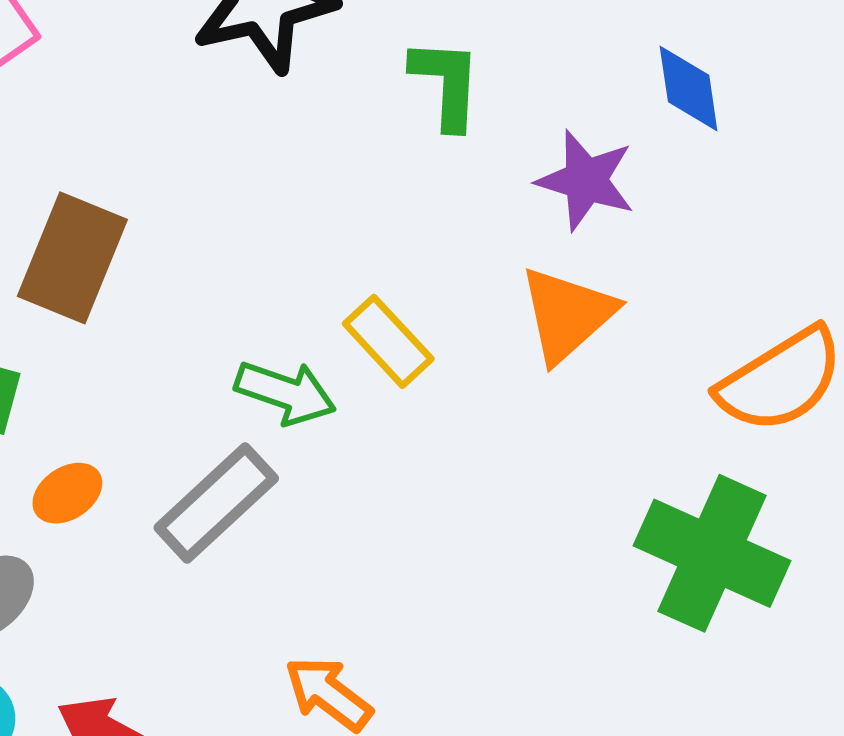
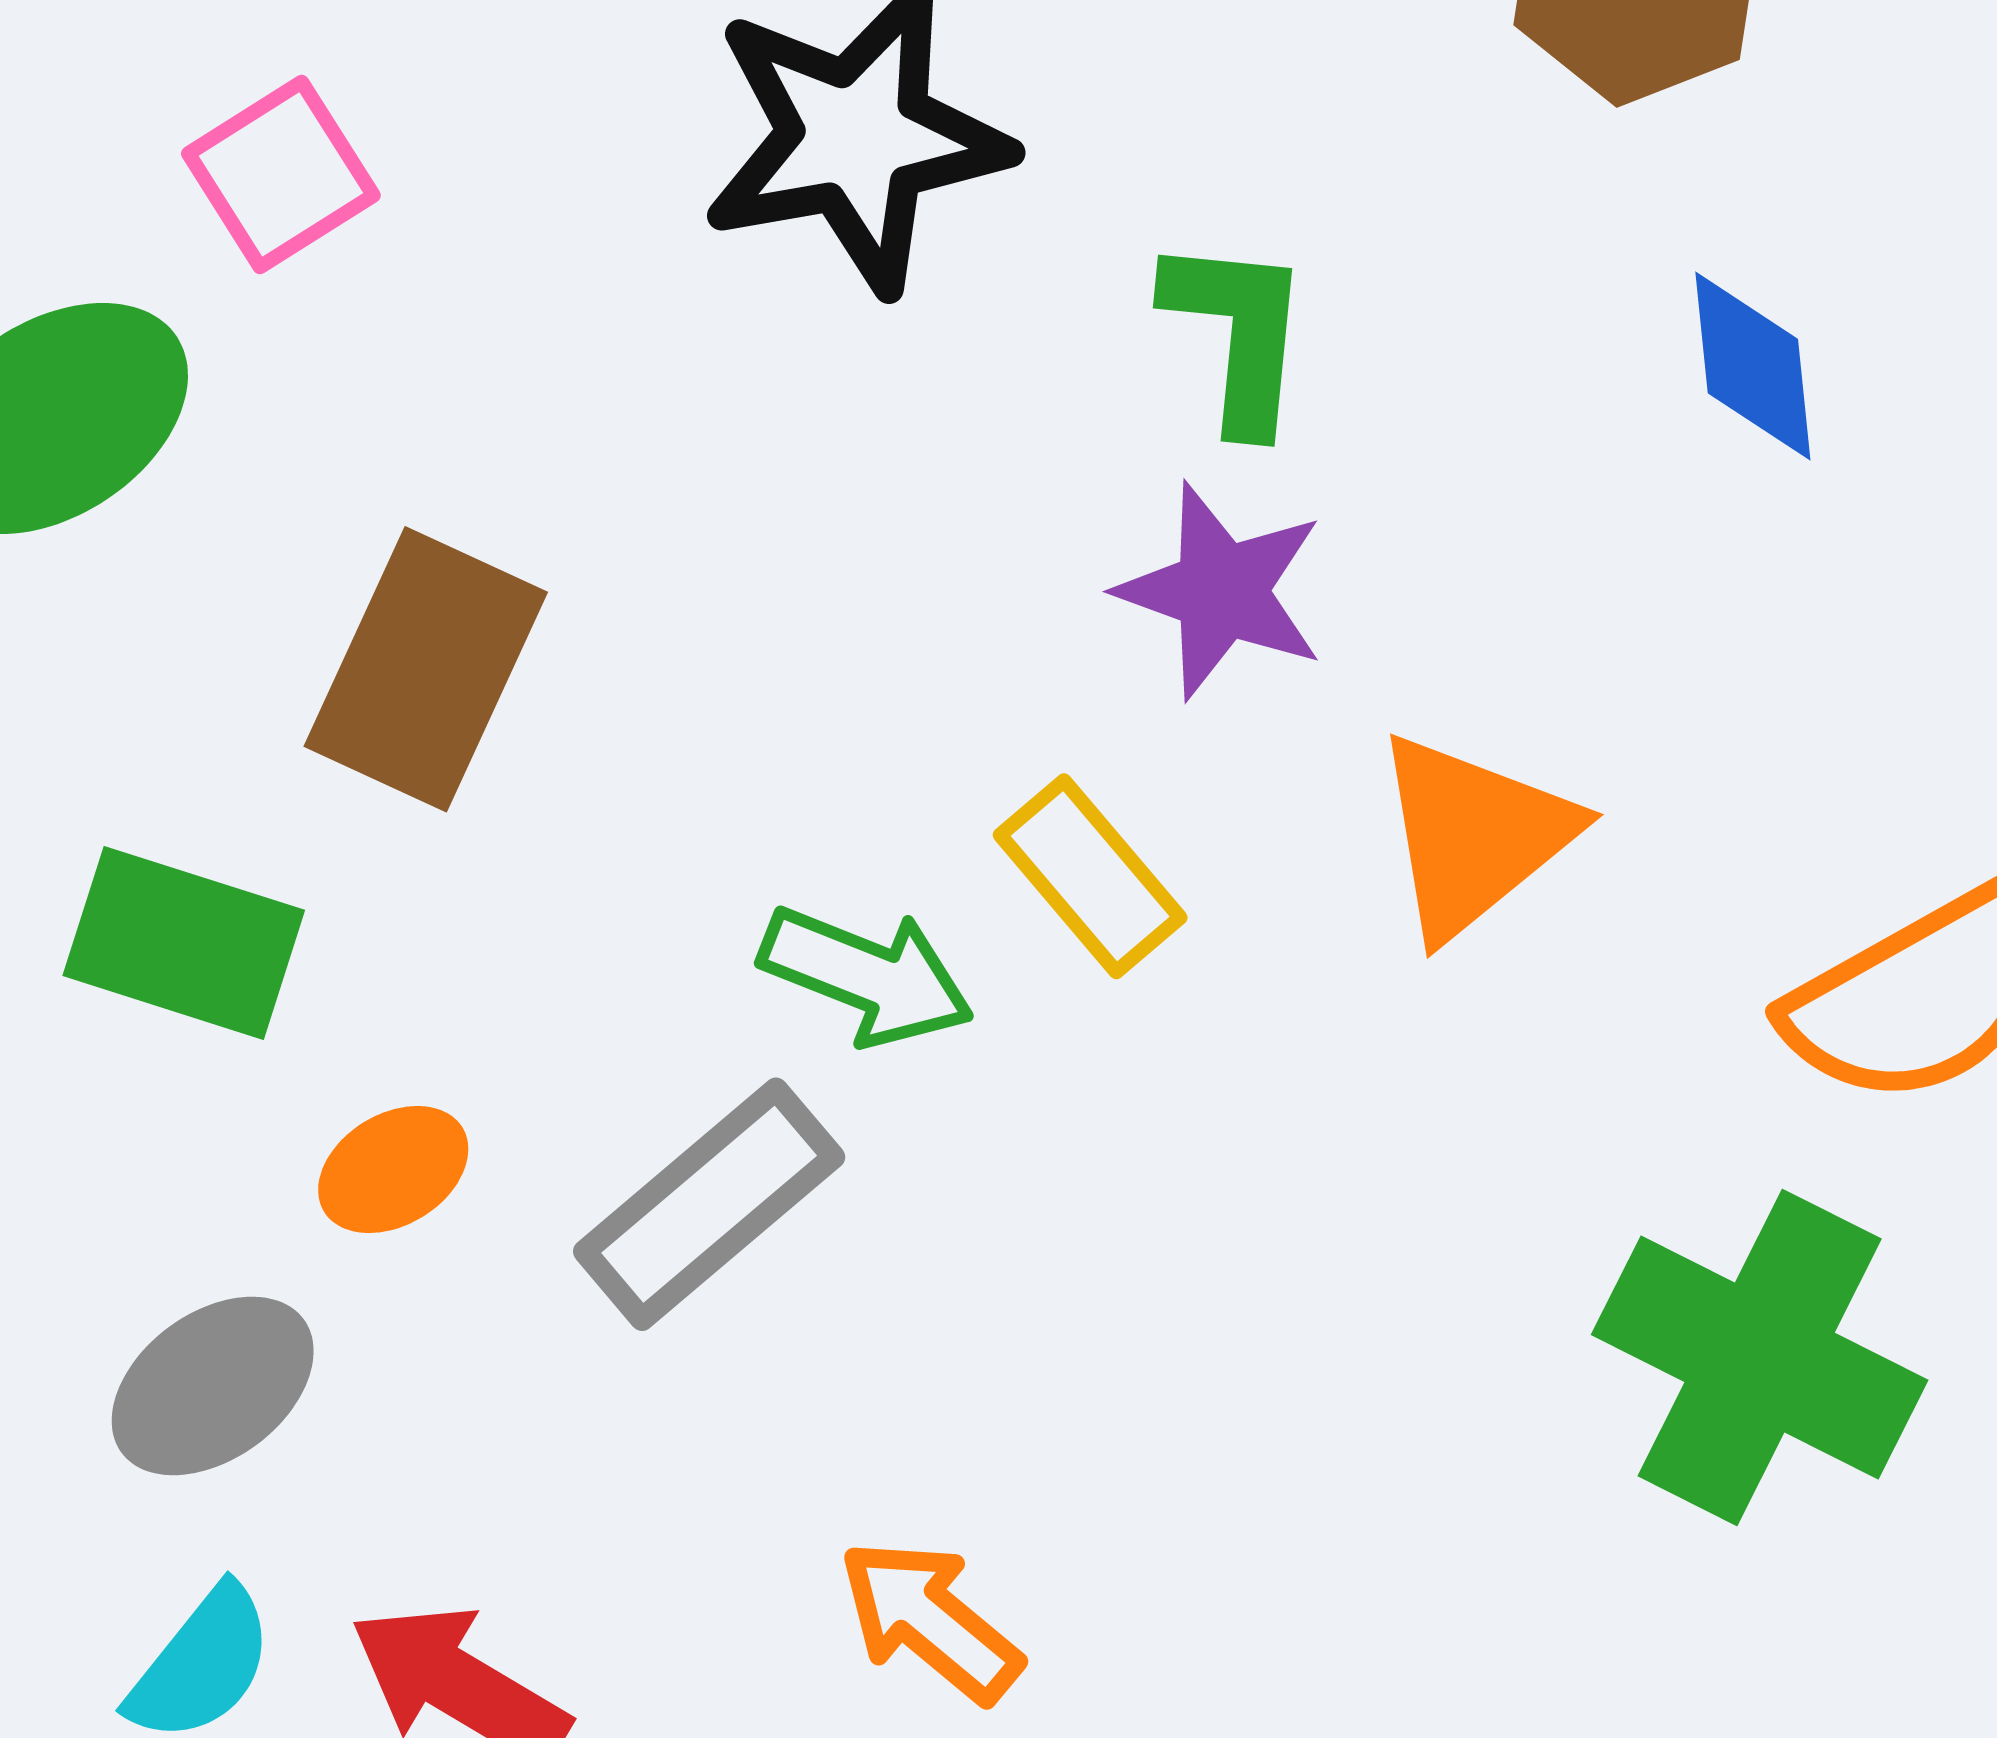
purple star: (586, 180) -> (1221, 591), moved

